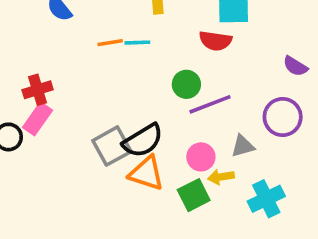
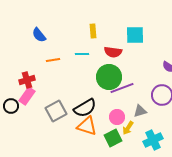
red semicircle: (215, 41) -> (113, 52), moved
orange line: (110, 43) -> (53, 60), moved
green circle: (186, 84) -> (109, 77), size x1.6
gray square: (112, 146) -> (56, 111), moved
yellow arrow: (221, 177) -> (128, 128), turned -48

